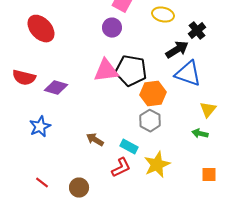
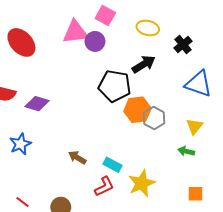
black arrow: (177, 50) -> (144, 64), moved
pink triangle: (106, 71) -> (75, 32), moved
blue triangle: (188, 74) -> (199, 84), moved
gray hexagon: (150, 121) -> (154, 118), moved

